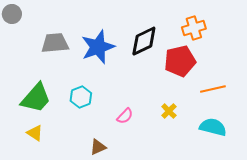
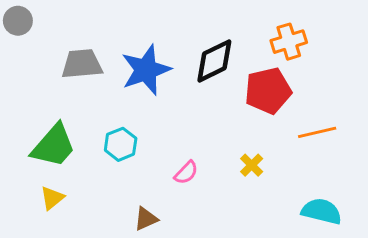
cyan semicircle: (213, 127) -> (322, 211), moved
yellow triangle: (35, 133) -> (52, 198), turned 48

